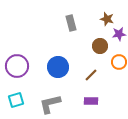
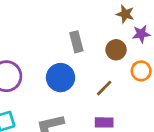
gray rectangle: (71, 23) -> (76, 42), moved

